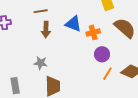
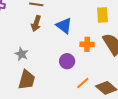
orange cross: (93, 32) -> (87, 44), moved
purple circle: (102, 54) -> (67, 61), moved

